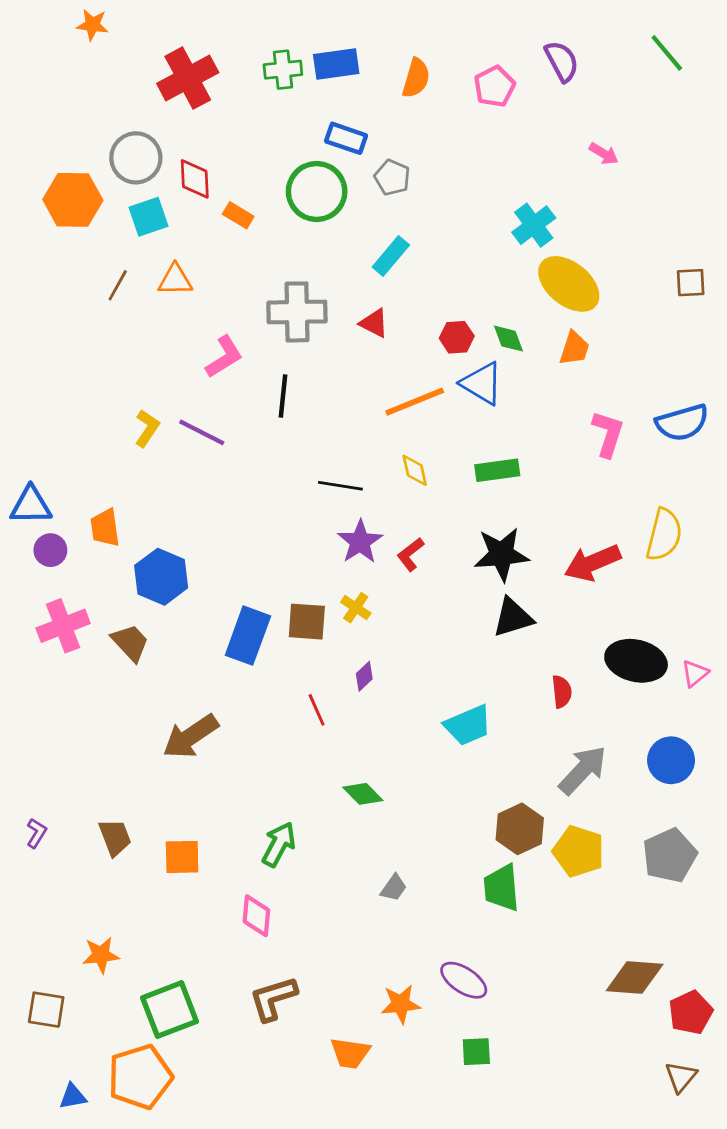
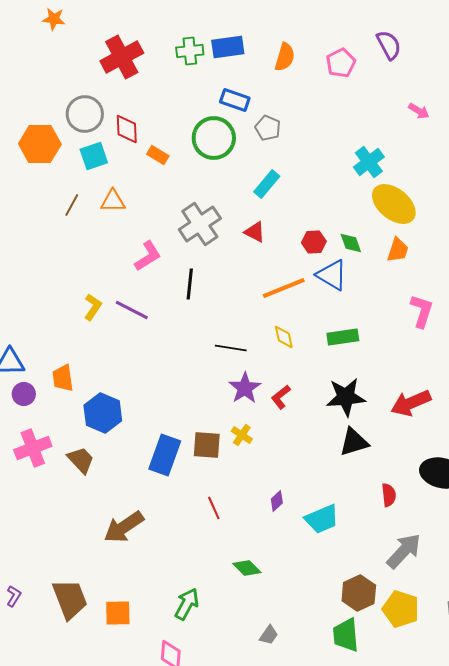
gray cross: (297, 312) -> (200, 224), turned -33
purple diamond: (364, 676) -> (277, 501), moved
brown trapezoid: (115, 837) -> (70, 599), size x1.5

